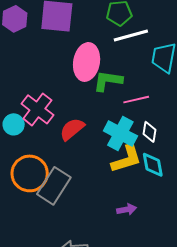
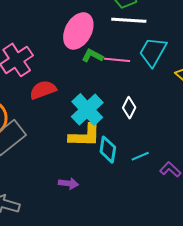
green L-shape: (108, 81) -> (92, 56), size x0.7
pink line: (136, 100) -> (117, 60), moved
white diamond: (150, 132) -> (129, 108), moved

